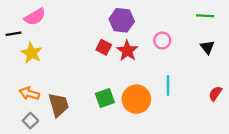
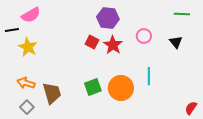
black triangle: (207, 47) -> (176, 42), moved
red semicircle: (215, 93) -> (191, 108), moved

